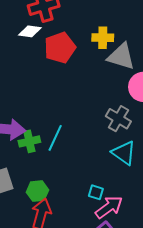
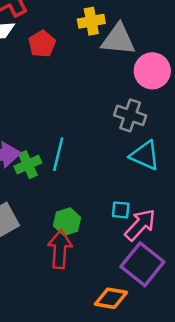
red pentagon: (60, 48) -> (42, 44), size x0.7
green hexagon: (37, 191) -> (67, 222), moved

